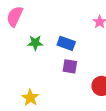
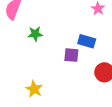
blue rectangle: (66, 43) -> (87, 41), moved

